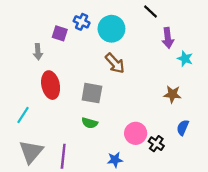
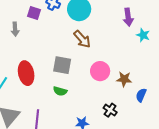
red ellipse: (51, 85) -> (26, 73), moved
brown star: (172, 94) -> (124, 79), moved
pink circle: (136, 133) -> (100, 71), moved
black cross: (156, 144) -> (110, 110), moved

